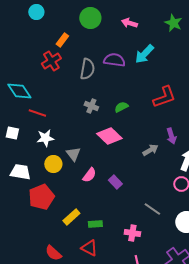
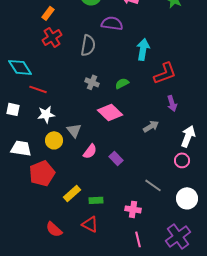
orange rectangle: (62, 40) -> (48, 13), moved
cyan arrow: (144, 54) -> (143, 49), moved, turned 145
purple semicircle: (114, 60) -> (112, 23), moved
purple arrow: (171, 136) -> (172, 103), moved

